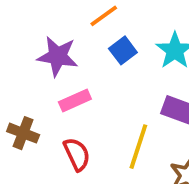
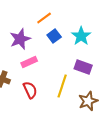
purple star: (58, 56) -> (20, 39), turned -30

